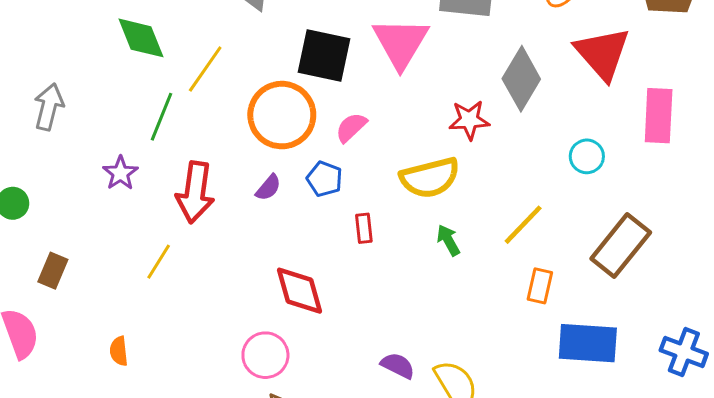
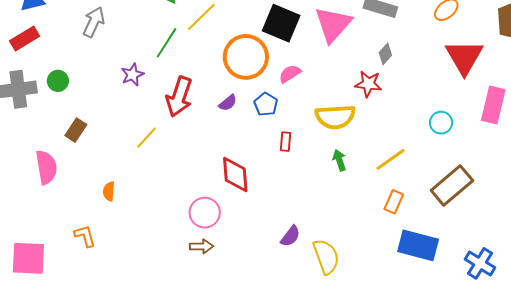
gray diamond: (521, 79) -> (385, 54), moved, size x0.5
purple semicircle: (398, 366) -> (290, 236), turned 90

